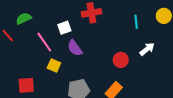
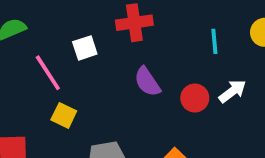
purple semicircle: (75, 48) -> (147, 82), moved
red circle: (121, 60) -> (195, 98), moved

